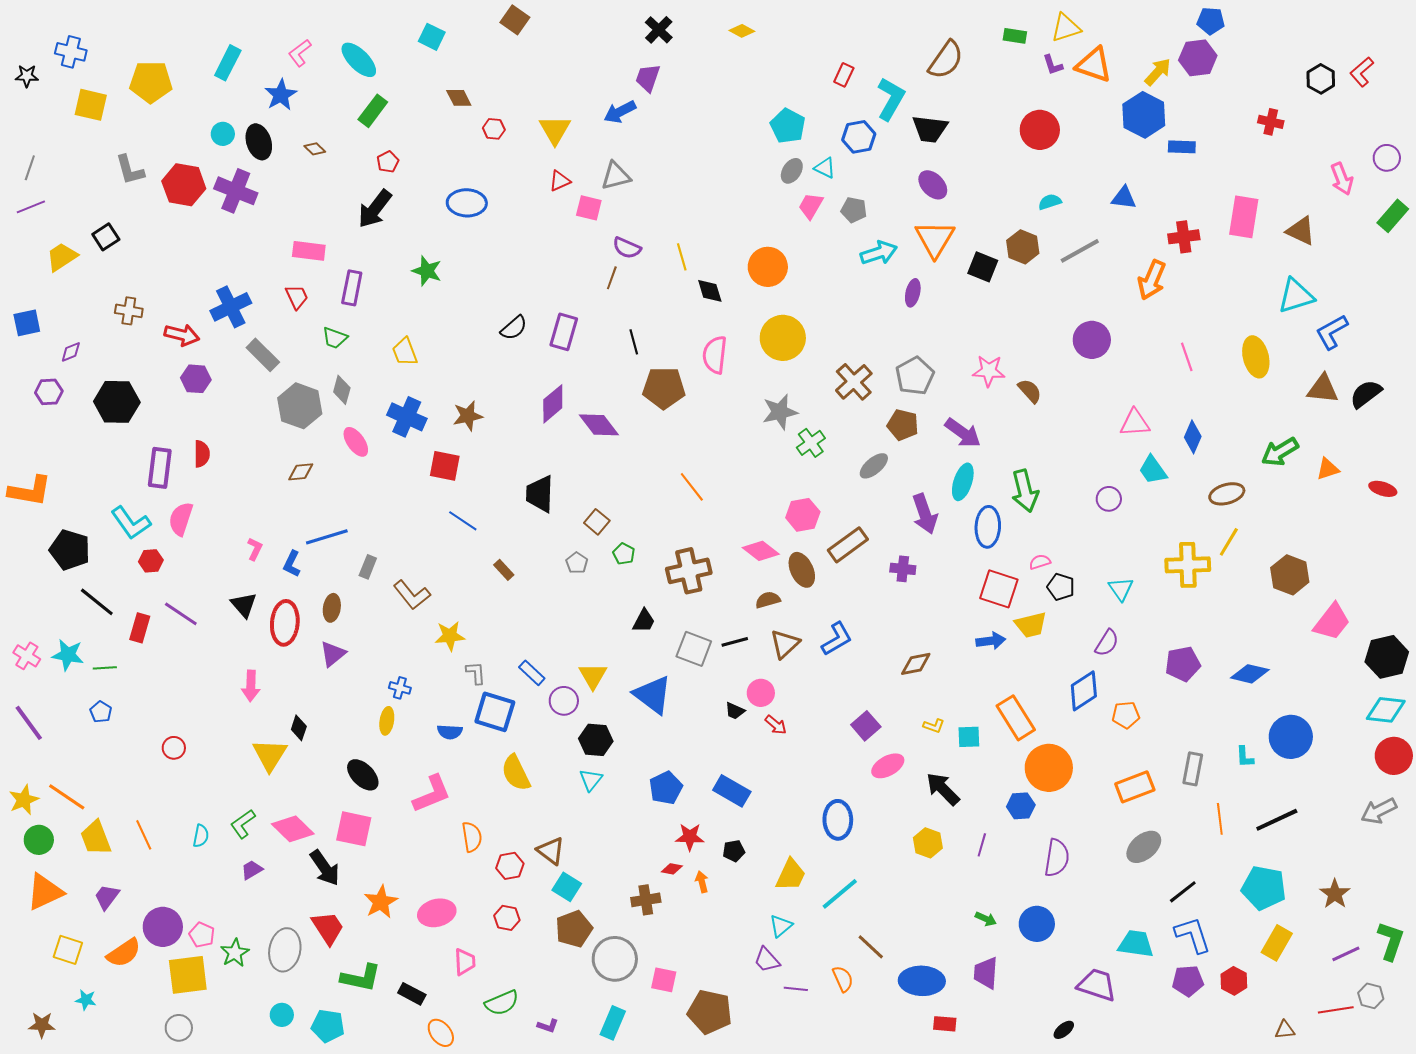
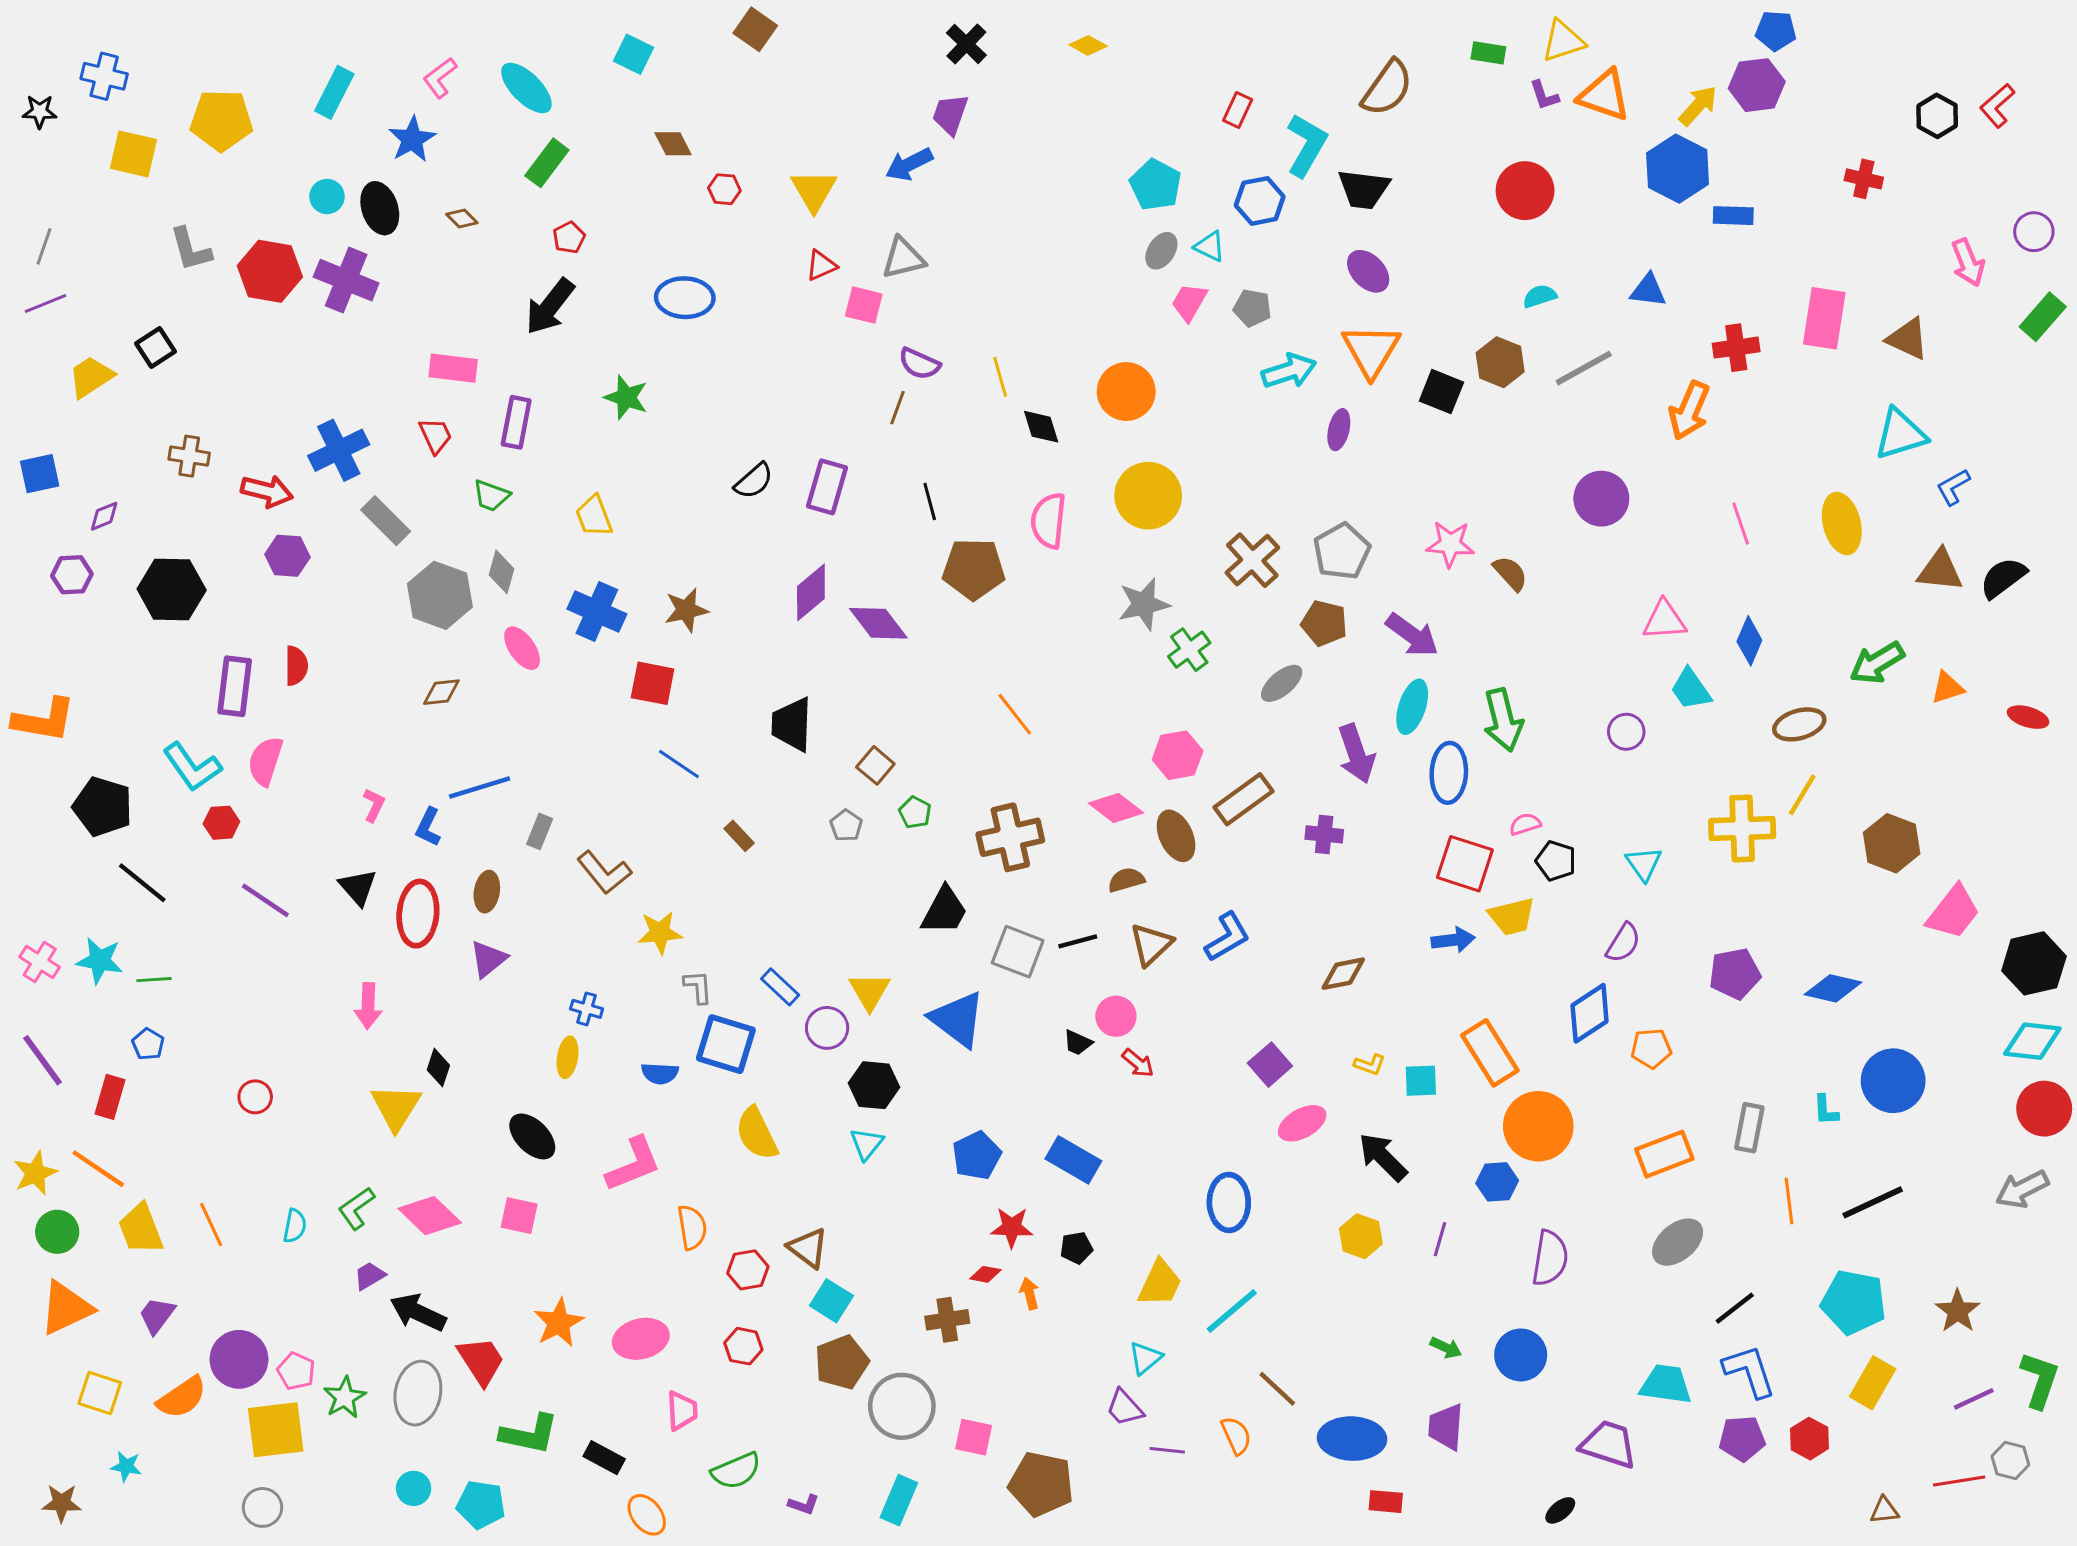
blue L-shape: (1332, 332) -> (1953, 487), size x0.7
black trapezoid: (644, 621) -> (944, 911), size x1.4
red rectangle: (140, 628) -> (110, 1097), moved
pink square: (354, 829) -> (519, 1216), size x0.7
black arrow: (325, 868) -> (418, 1312), moved, turned 150

